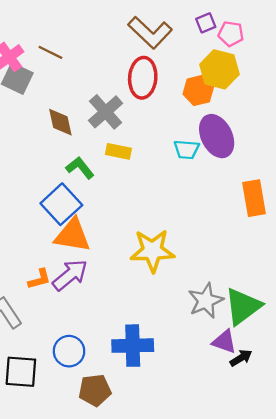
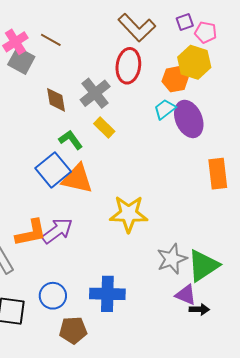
cyan trapezoid: (187, 149) -> (165, 109), moved, turned 135
yellow rectangle: (118, 151) -> (104, 127), turned 30
orange triangle: (72, 235) -> (77, 179), moved
orange L-shape: (39, 279) -> (31, 233), size x1.6
black arrow: (241, 358) -> (199, 309), turned 30

